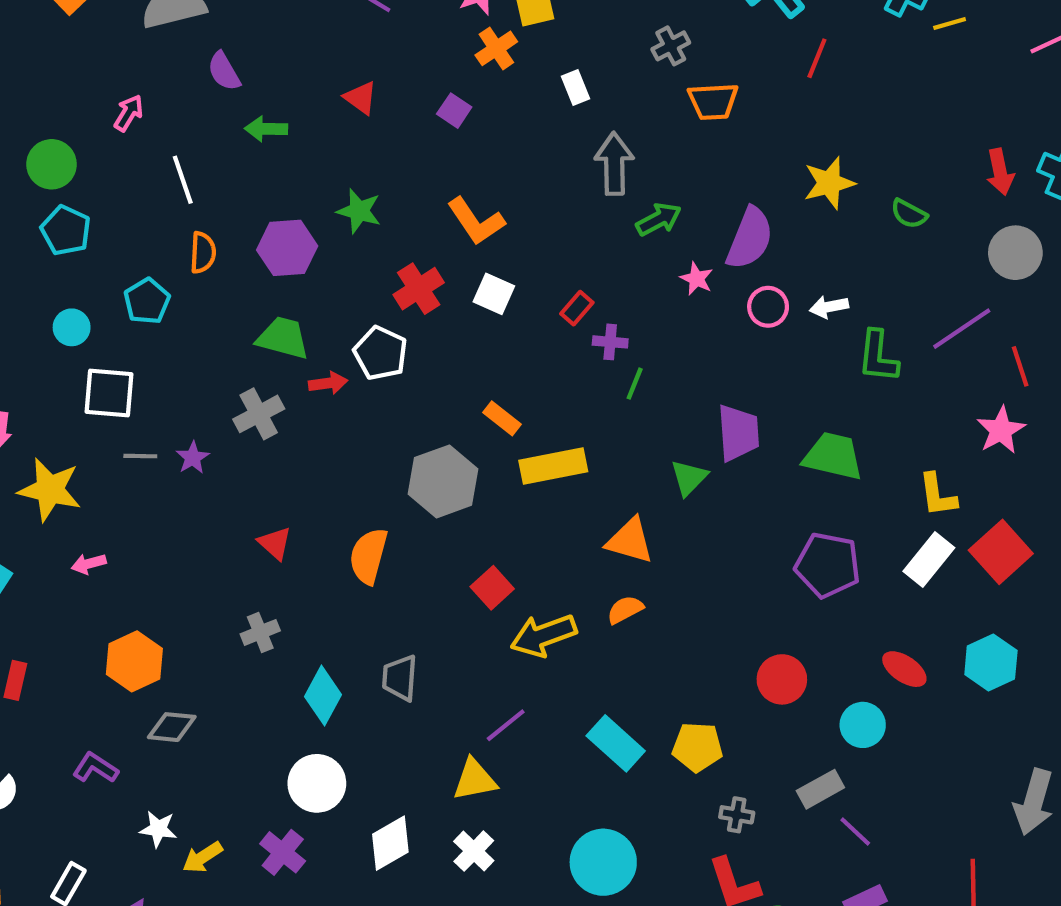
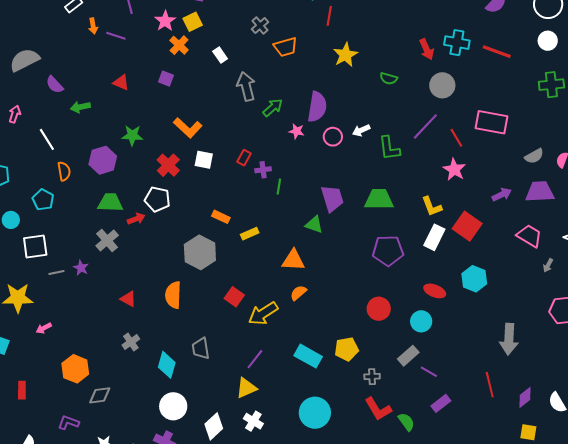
yellow star: (829, 183) -> (345, 55), moved
yellow rectangle: (553, 466) -> (250, 234), size x0.6
green triangle: (689, 478) -> (314, 225), turned -42

